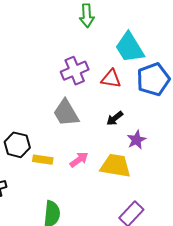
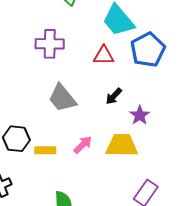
purple cross: (75, 71) -> (50, 44), moved, turned 32

